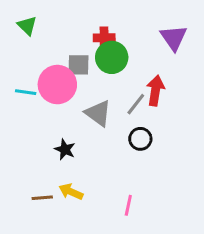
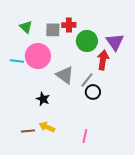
green triangle: (27, 26) -> (26, 27), moved
purple triangle: (174, 38) -> (115, 42), moved
green circle: (112, 57) -> (87, 41), moved
gray square: (78, 65) -> (53, 30), moved
gray line: (136, 104) -> (87, 80), moved

